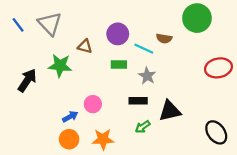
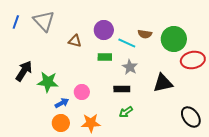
green circle: (197, 18) -> (174, 39), moved
blue line: (18, 25) -> (16, 22), turned 56
green star: (60, 66) -> (48, 82), moved
black triangle: (170, 111) -> (163, 83), moved

